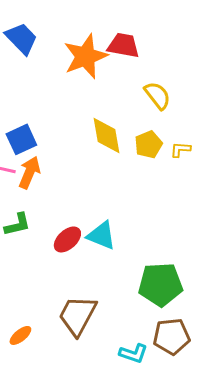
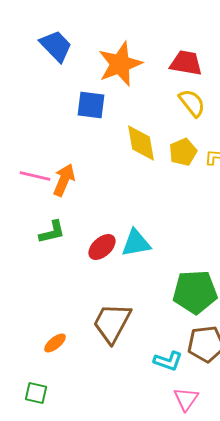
red trapezoid: (123, 45) -> (186, 63), moved
blue square: (21, 139) -> (91, 105), moved, turned 32
cyan triangle: (101, 235) -> (136, 243), turned -32

